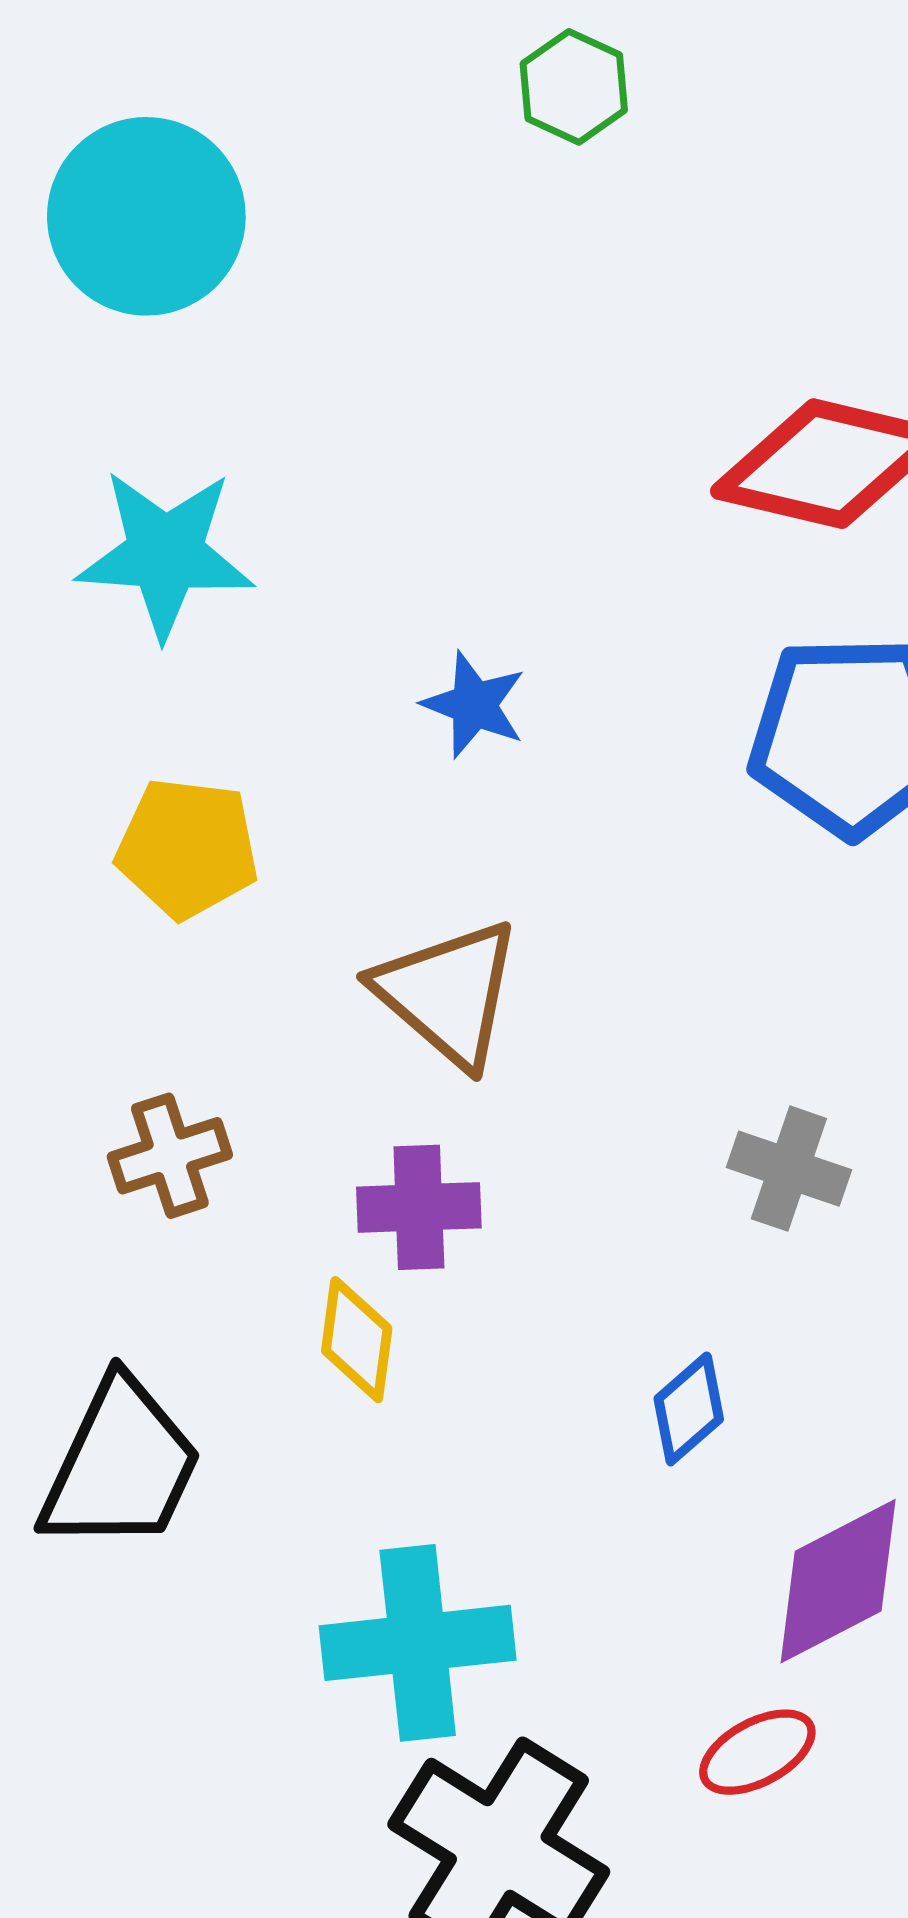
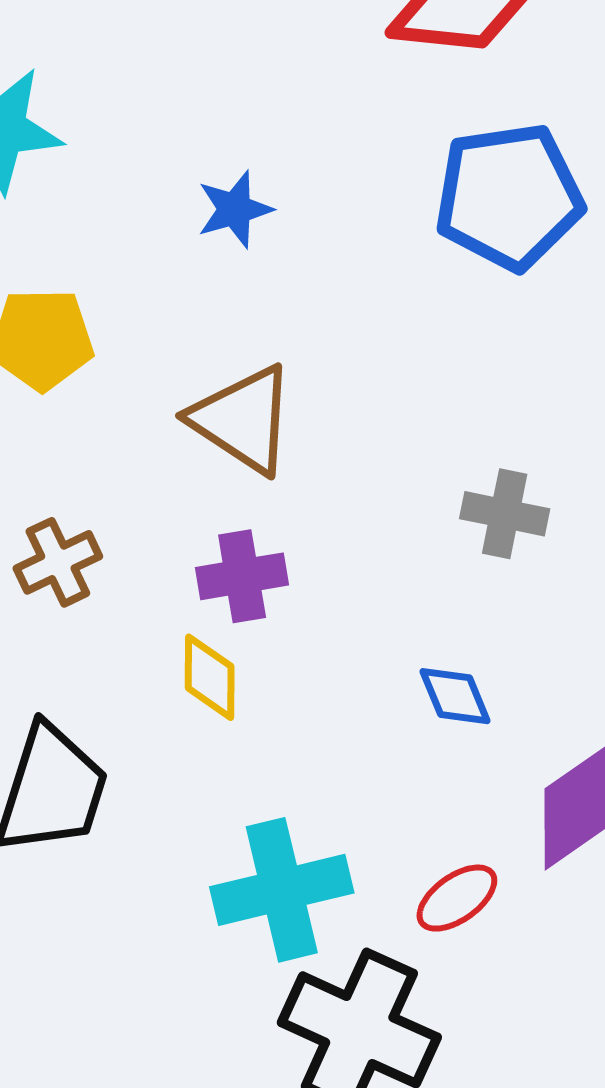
blue star: (474, 705) -> (235, 209), turned -30
blue diamond: (689, 1409) -> (455, 696), turned -64
red ellipse: (757, 1752) -> (457, 898), moved

